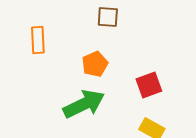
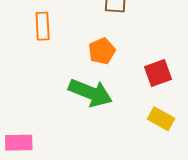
green arrow: (84, 104) -> (90, 93), turned 48

